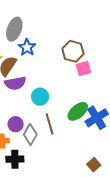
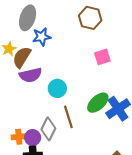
blue star: (27, 47) -> (42, 37), turned 30
brown hexagon: (73, 51) -> (90, 18), moved
purple circle: (16, 124) -> (33, 138), moved

